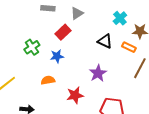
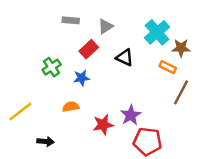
cyan cross: (120, 18) -> (157, 32), size x1.5
black triangle: (105, 41) -> (125, 58), moved
purple star: (98, 73) -> (131, 115), moved

